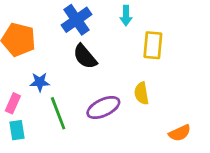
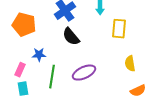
yellow semicircle: (142, 93) -> (130, 64), moved
green line: (58, 113) -> (52, 77), turned 30

